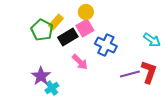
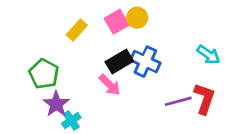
yellow circle: (86, 12) -> (137, 18), moved
pink square: (85, 28) -> (117, 22), moved
green pentagon: (42, 30) -> (44, 74), moved
black rectangle: (68, 37) -> (119, 62), moved

